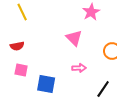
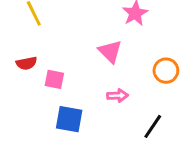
pink square: (21, 70) -> (54, 79), moved

